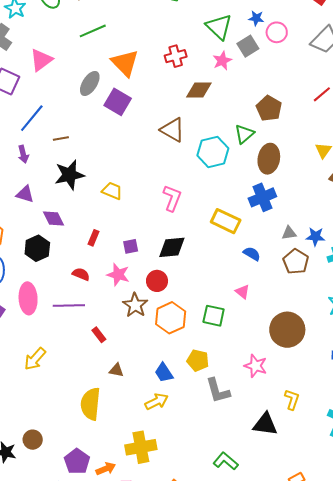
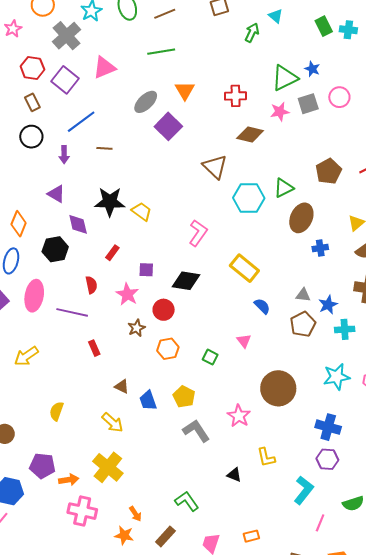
blue star: (256, 18) -> (312, 69), moved
green triangle: (219, 27) -> (285, 78), turned 36
orange triangle: (125, 63) -> (185, 90), size x0.7
brown pentagon: (269, 108) -> (328, 171), moved
black star: (69, 175) -> (110, 202), moved
blue cross: (262, 197) -> (320, 248), moved, size x0.6
blue star: (315, 237) -> (328, 305), turned 30
red semicircle: (81, 274) -> (91, 285), turned 42
brown star: (135, 305) -> (137, 328), size x0.7
green square: (214, 316) -> (210, 357), size x0.7
orange hexagon: (171, 318) -> (168, 349), size x0.7
brown triangle: (116, 370) -> (122, 386), moved
gray L-shape: (218, 391) -> (196, 431), turned 148
yellow L-shape: (292, 400) -> (266, 457), turned 135
yellow arrow: (157, 402) -> (112, 422), moved, turned 55
yellow semicircle: (90, 404) -> (57, 411), moved, size x0.6
black triangle: (265, 424) -> (234, 475), size x0.6
yellow cross: (141, 447) -> (108, 467), turned 36
purple pentagon: (77, 461) -> (42, 466), turned 30

